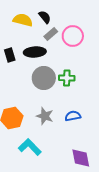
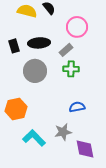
gray rectangle: (51, 34) -> (66, 50), moved
gray circle: (44, 78) -> (35, 71), moved
gray star: (45, 116) -> (63, 132), moved, turned -30

